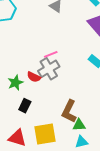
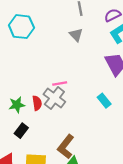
gray cross: (49, 69) -> (54, 98), turned -35
red semicircle: (34, 77) -> (37, 103), turned -136

